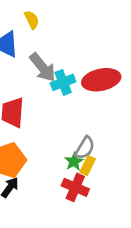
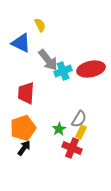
green star: (74, 161) -> (59, 129), moved

